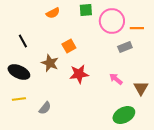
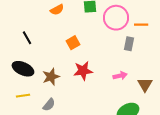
gray rectangle: (125, 47) -> (129, 44), turned -56
brown star: (50, 63) -> (51, 77), moved, turned 30
pink arrow: (116, 79) -> (120, 76), turned 128

